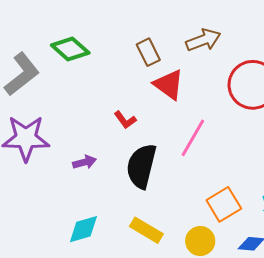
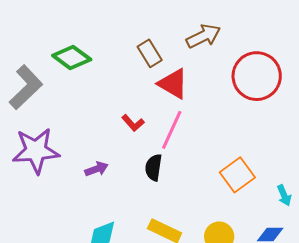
pink line: (193, 138) -> (172, 130), moved
black semicircle: (141, 166) -> (154, 167), size x0.6
orange square: (224, 204) -> (237, 175), moved

